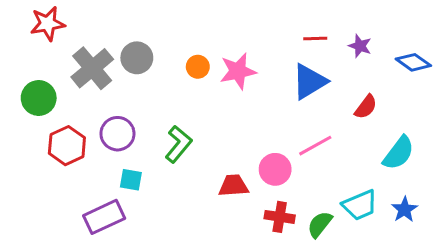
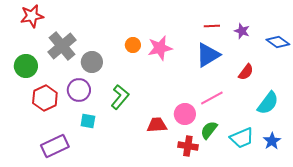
gray circle: (137, 58) -> (92, 62), moved
purple rectangle: (104, 217) -> (55, 146), moved
green semicircle: (320, 224) -> (209, 130), moved

